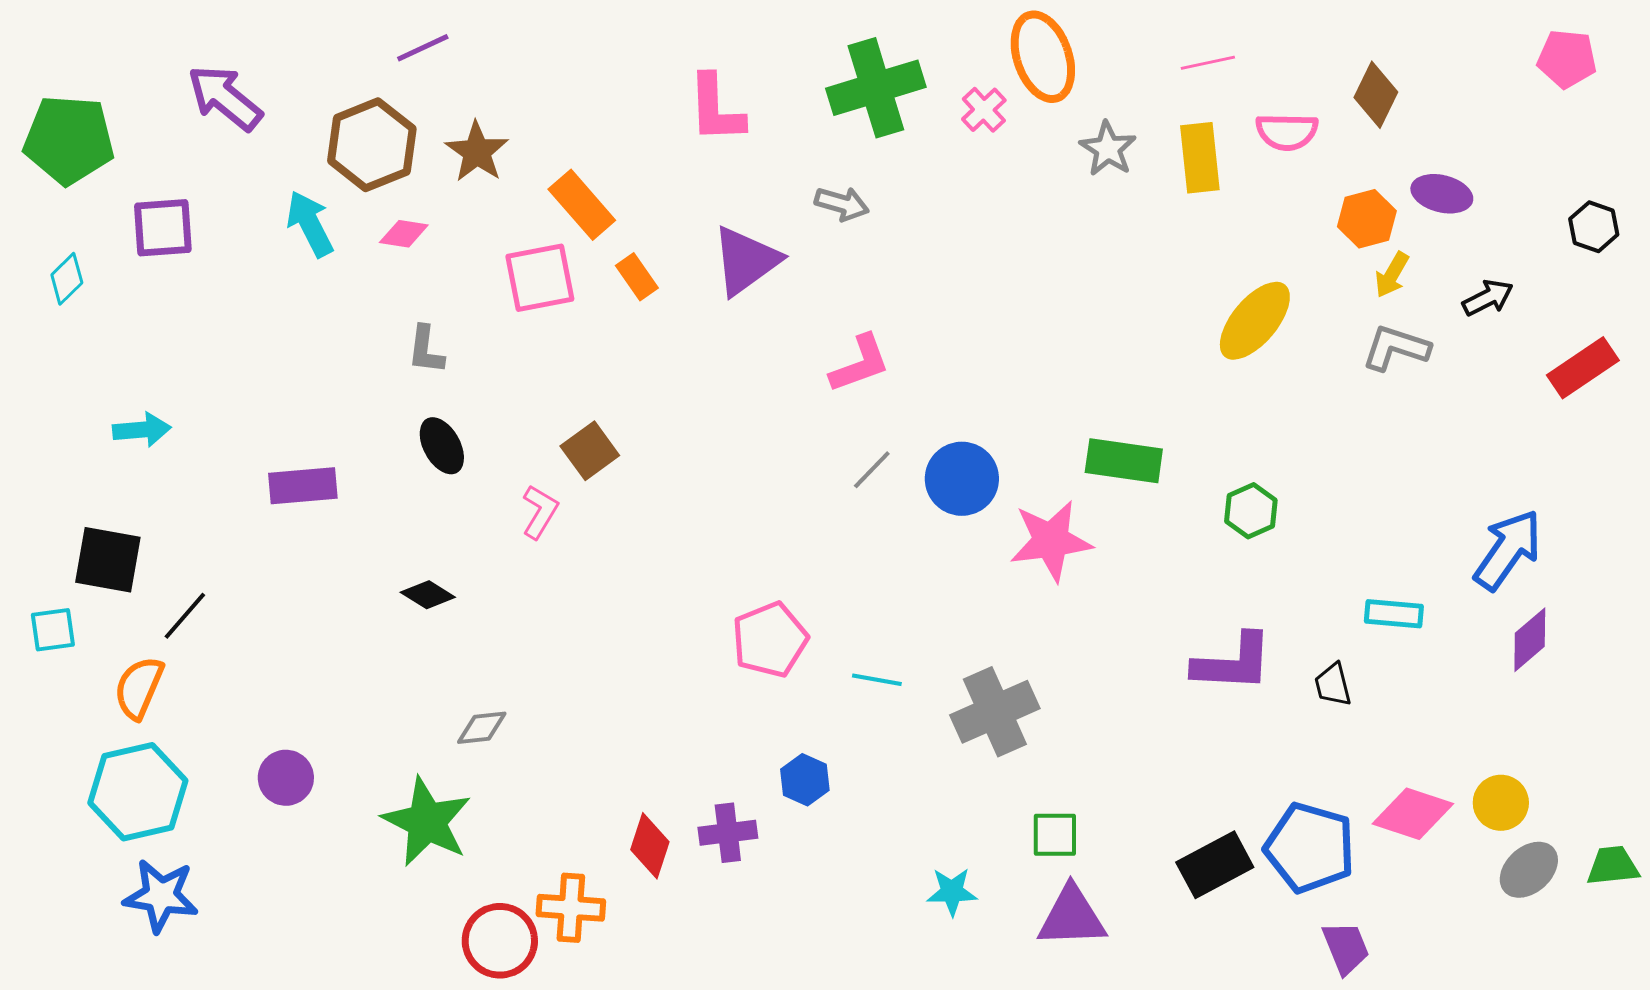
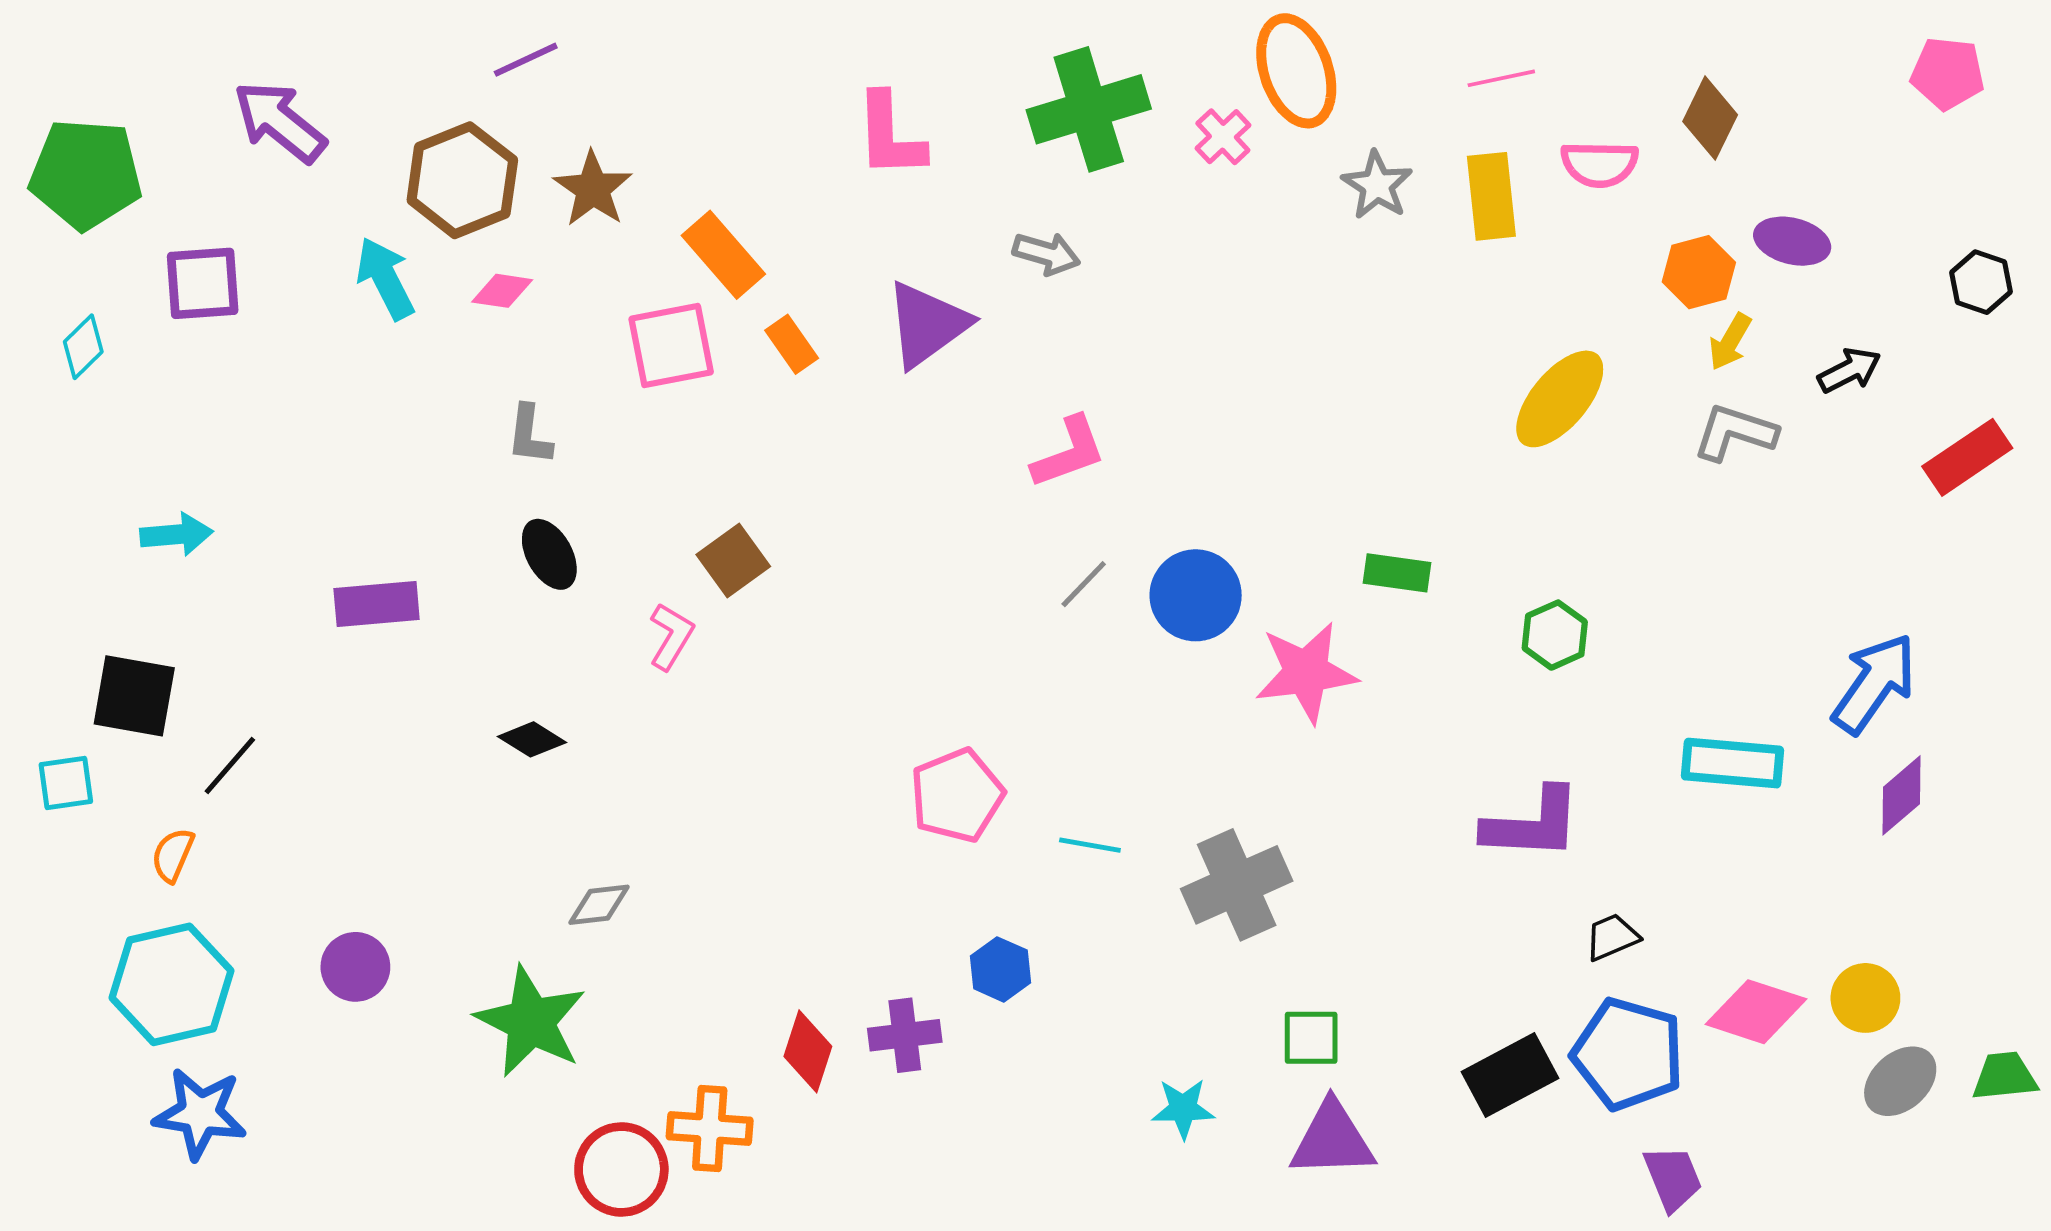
green rectangle: (1124, 461) -> (1397, 573), size x0.7
cyan rectangle: (1394, 614) -> (1732, 763), size x1.4
black trapezoid: (1333, 685) -> (1612, 937), moved, turned 81
orange semicircle: (139, 688) -> (173, 855), size x0.7

